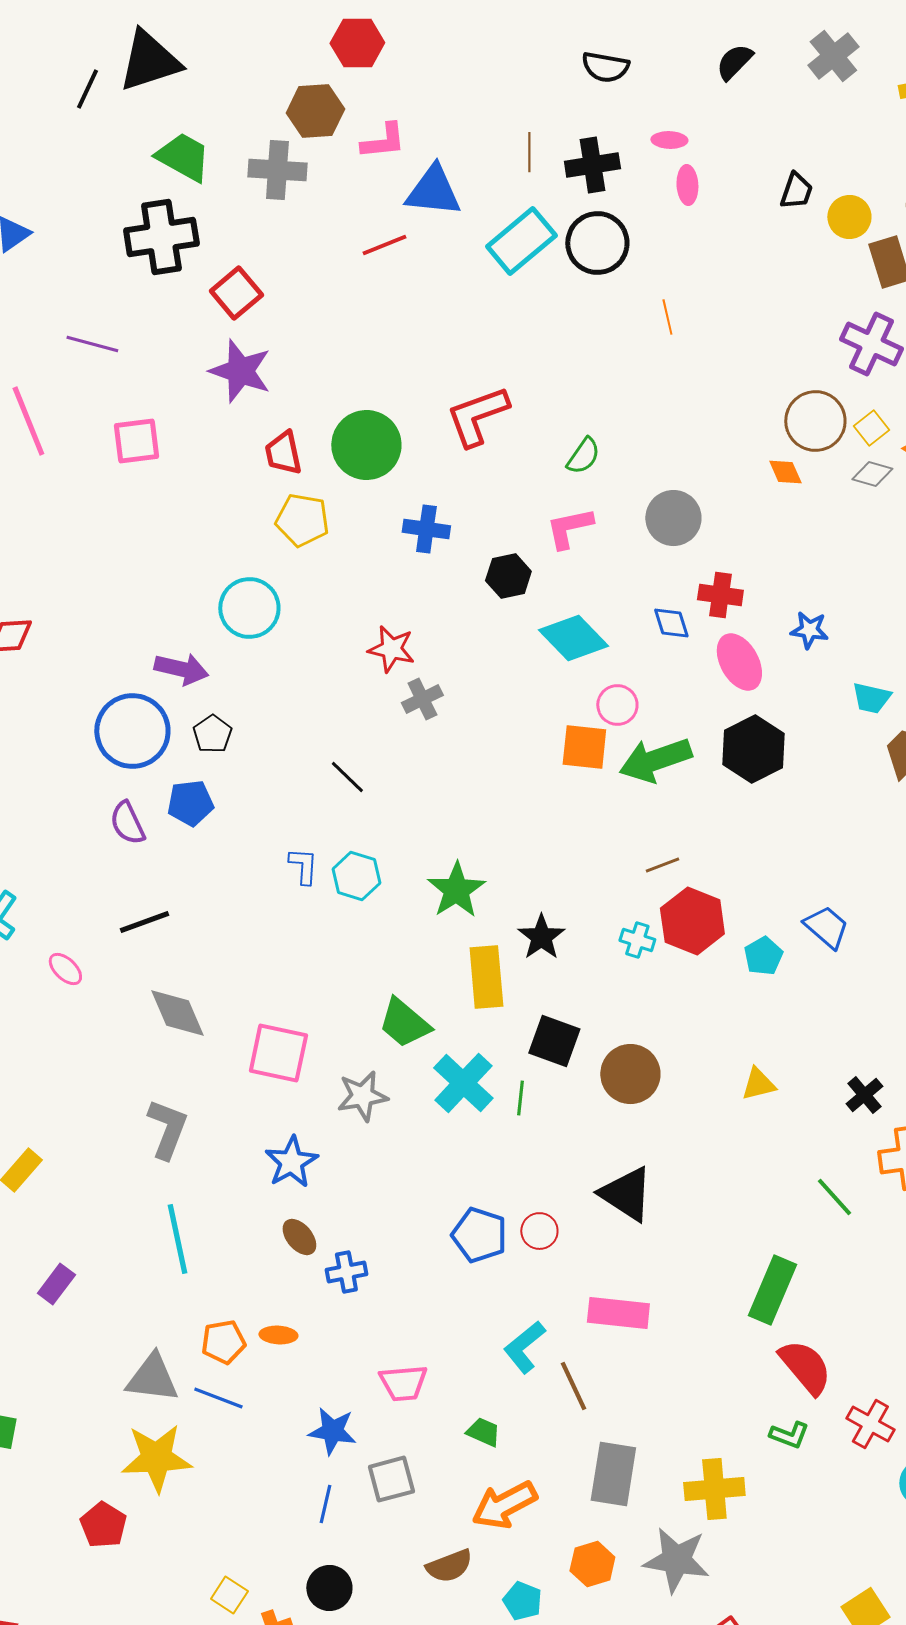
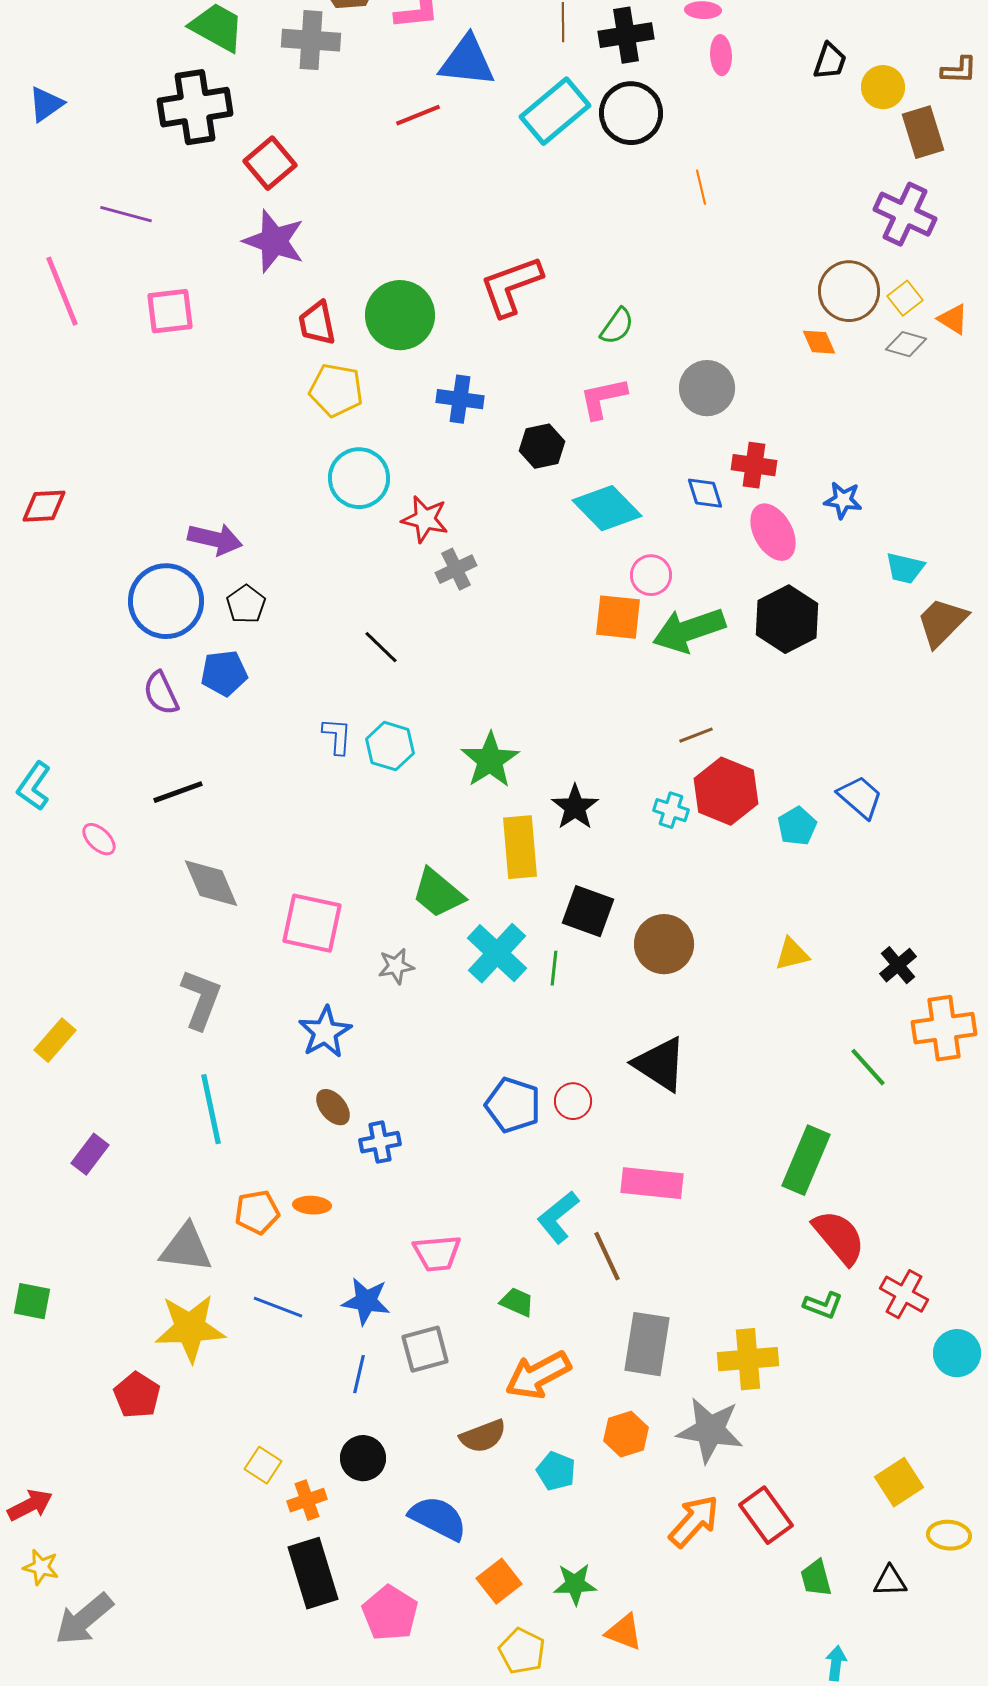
cyan circle: (249, 608) -> (359, 478), moved
gray star: (362, 1096) -> (396, 966), size x0.7
blue line: (218, 1398) -> (278, 1307), moved

